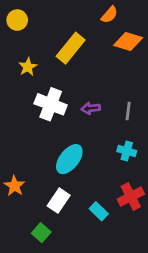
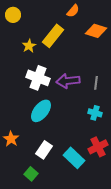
orange semicircle: (109, 15) -> (73, 11), moved
yellow star: (28, 67) -> (29, 46), moved
purple arrow: (91, 108) -> (68, 81), size x1.6
cyan ellipse: (69, 159) -> (41, 111), moved
cyan rectangle: (99, 211) -> (74, 158), size x1.5

